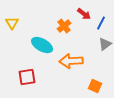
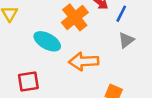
orange cross: (64, 26) -> (75, 17), size x1.5

